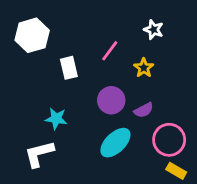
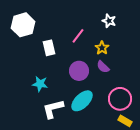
purple semicircle: (144, 110) -> (103, 67), moved, turned 72
white L-shape: (39, 154) -> (53, 109), moved

